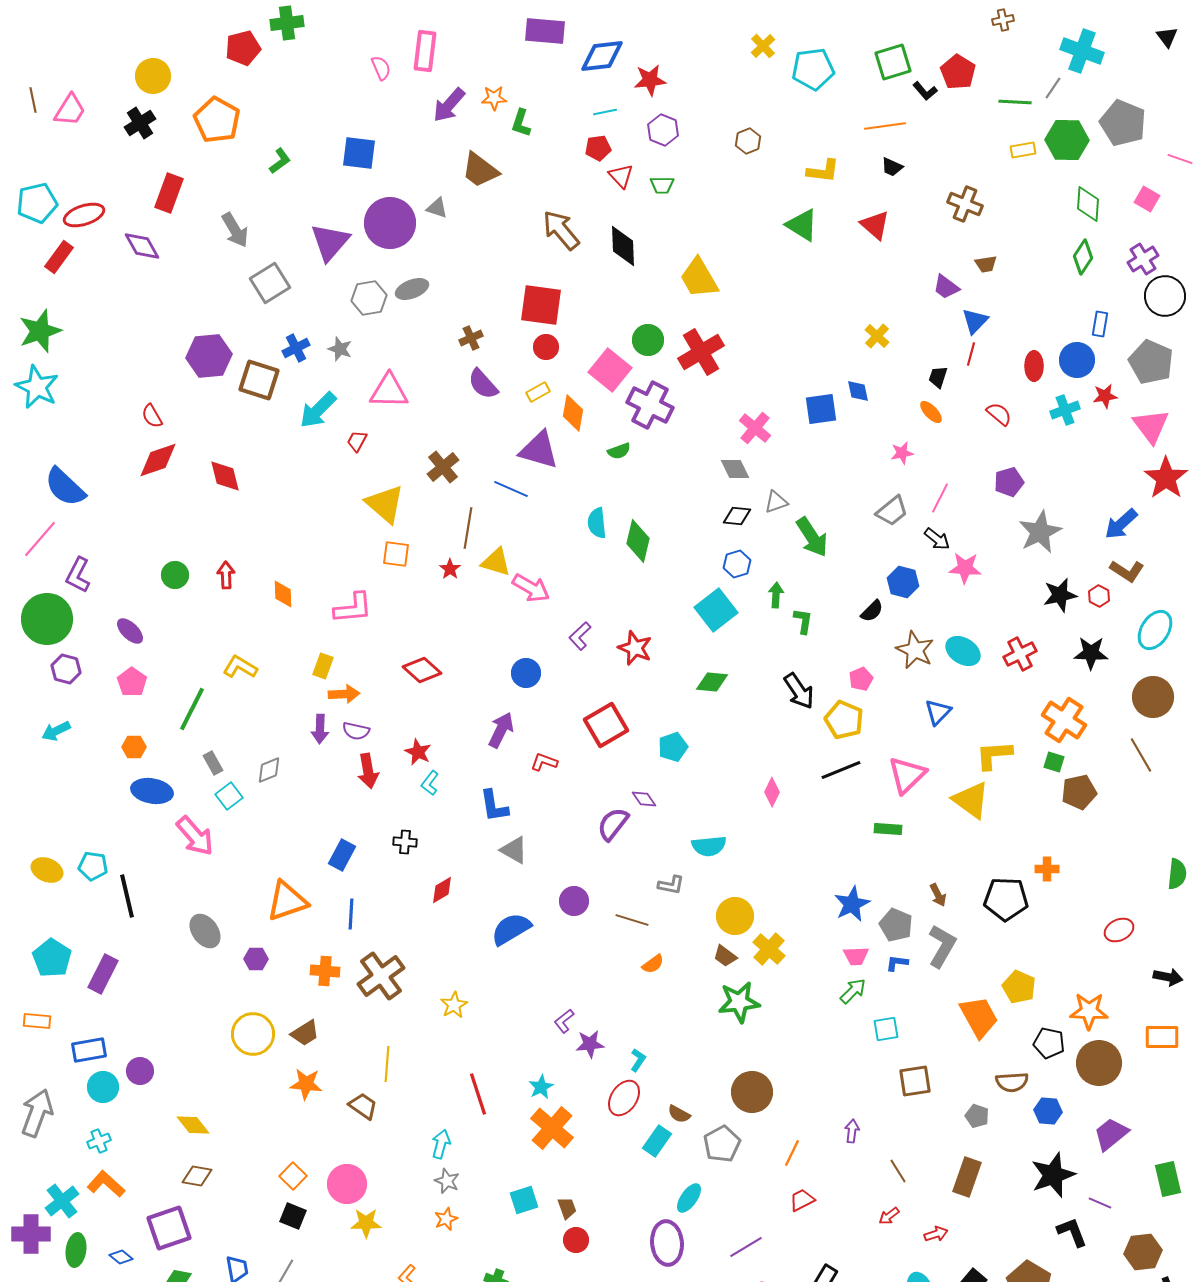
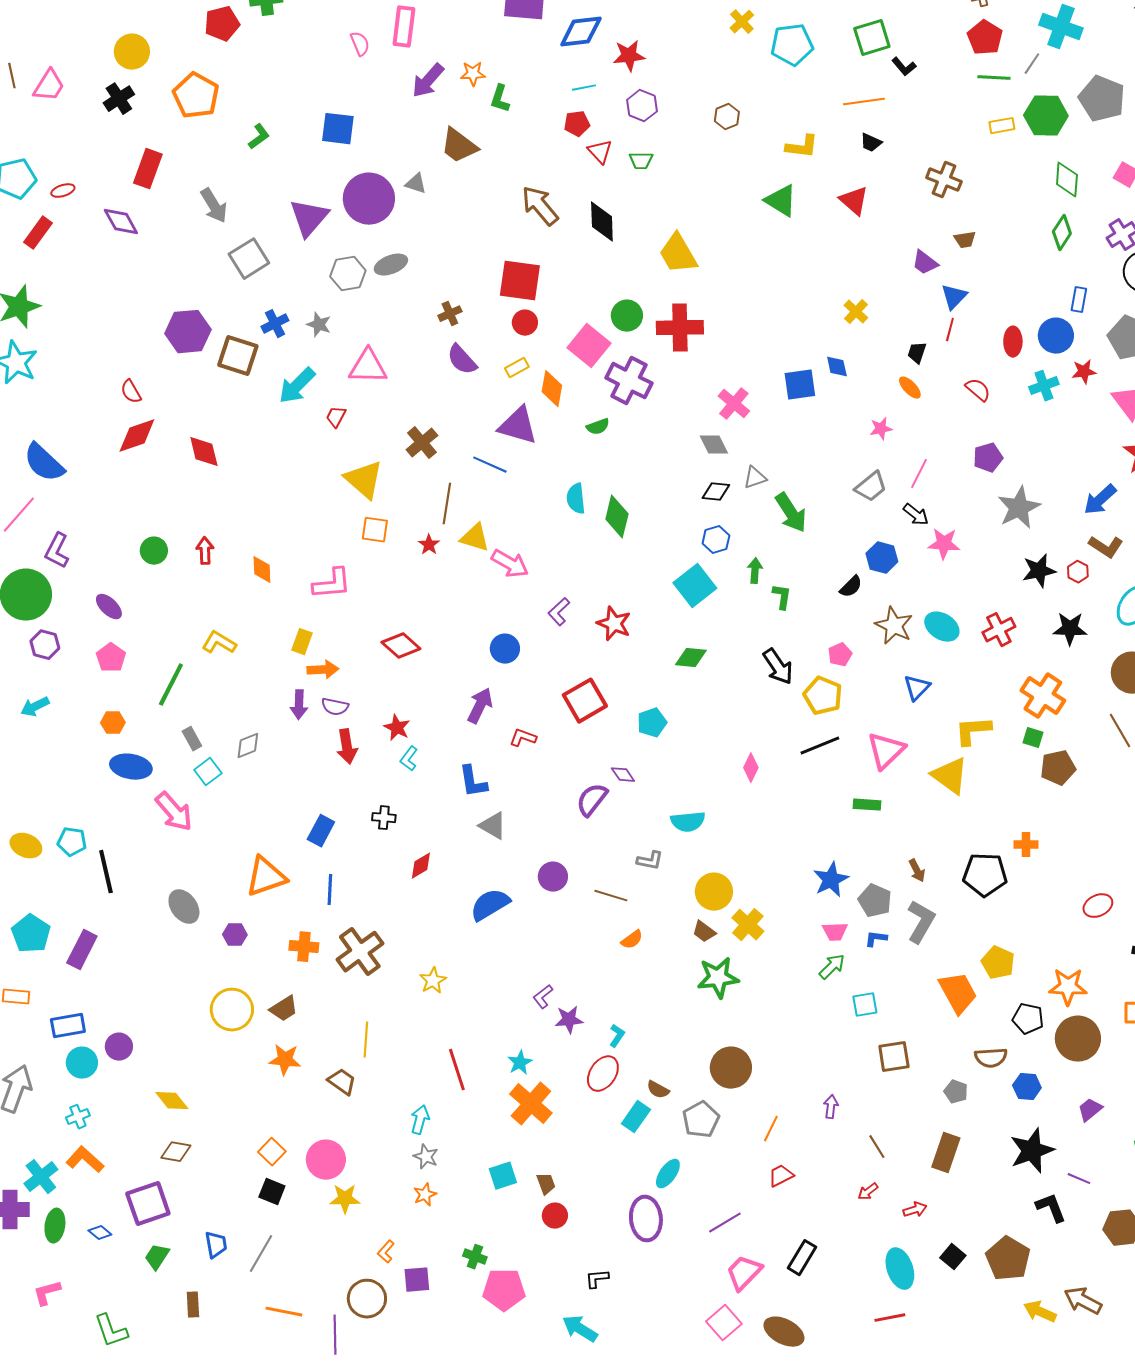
red pentagon: (958, 72) -> (985, 38), moved
red ellipse: (84, 215) -> (63, 191), size x0.6
red cross: (701, 352) -> (680, 328), turned 30
purple trapezoid: (1111, 1134) -> (1090, 1110), size x0.7

